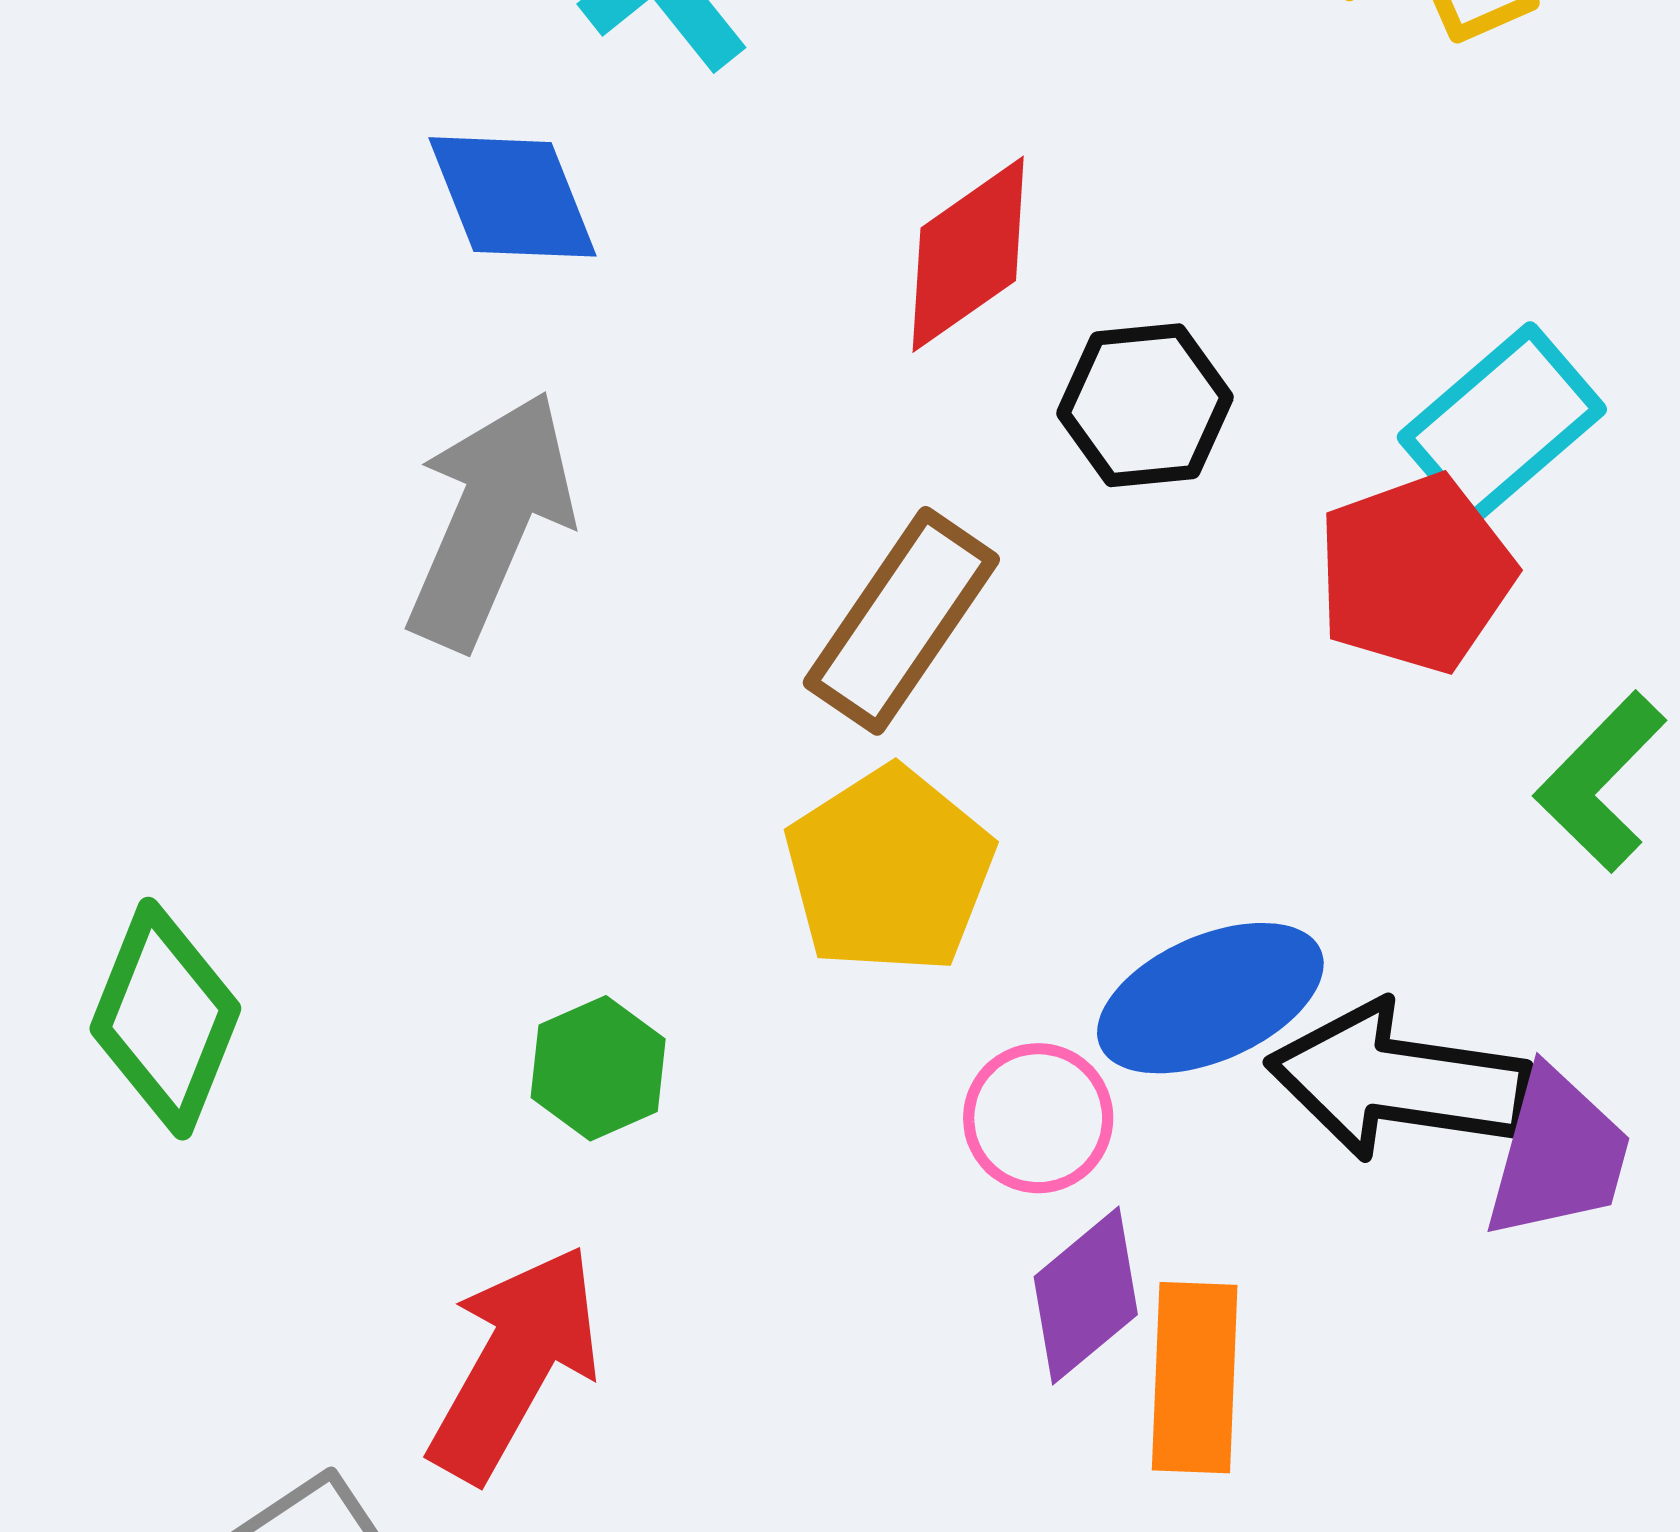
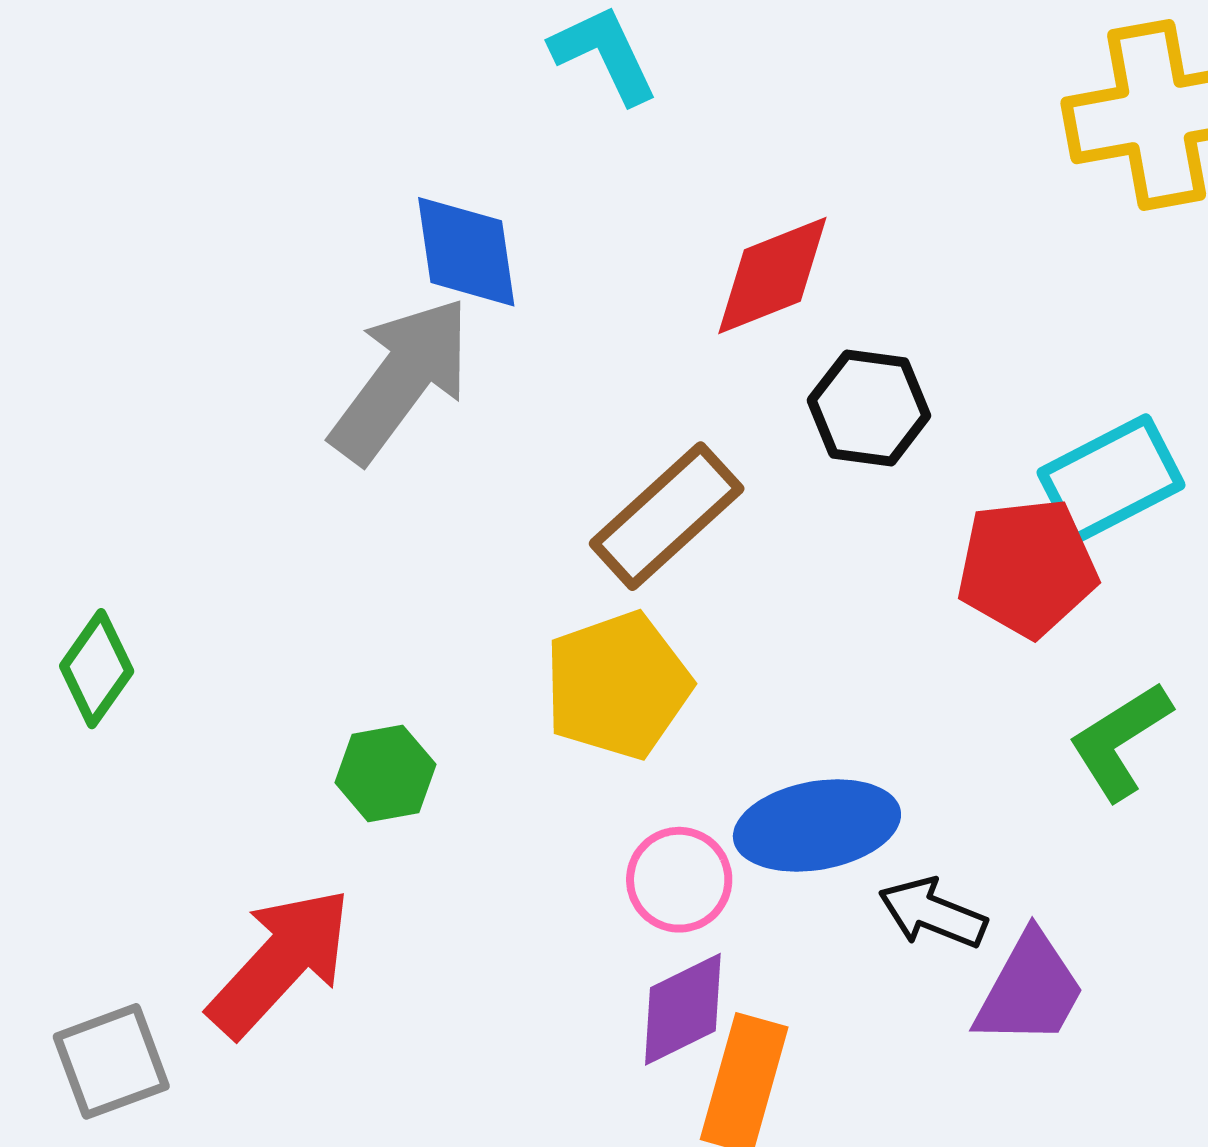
blue diamond: (513, 197) -> (466, 252), moved
green diamond: (165, 1019) -> (97, 669), size x0.7
black arrow: (1399, 1081) -> (933, 913), size x0.6

